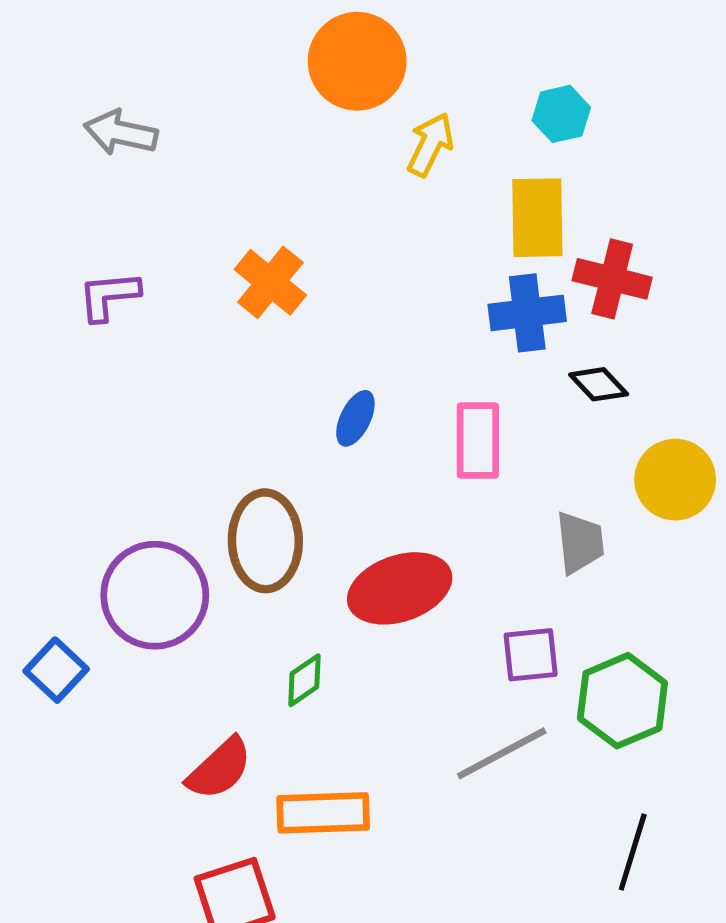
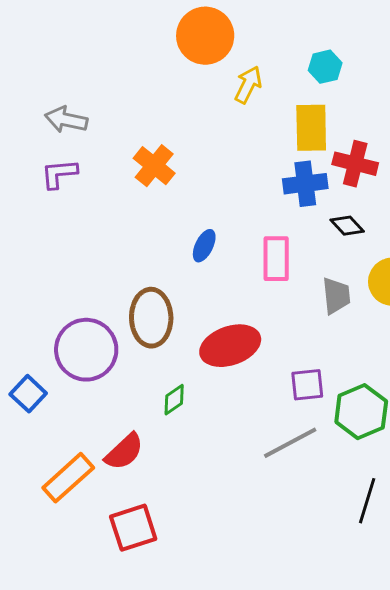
gray arrow: (121, 133) -> (66, 120), moved
gray trapezoid: (580, 542) -> (336, 296), moved
orange rectangle: (323, 813) -> (68, 478), moved, turned -40

